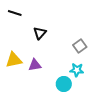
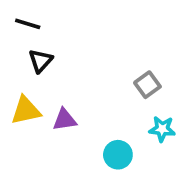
black triangle: (40, 33) -> (41, 61), moved
cyan star: (77, 70) -> (162, 129), moved

